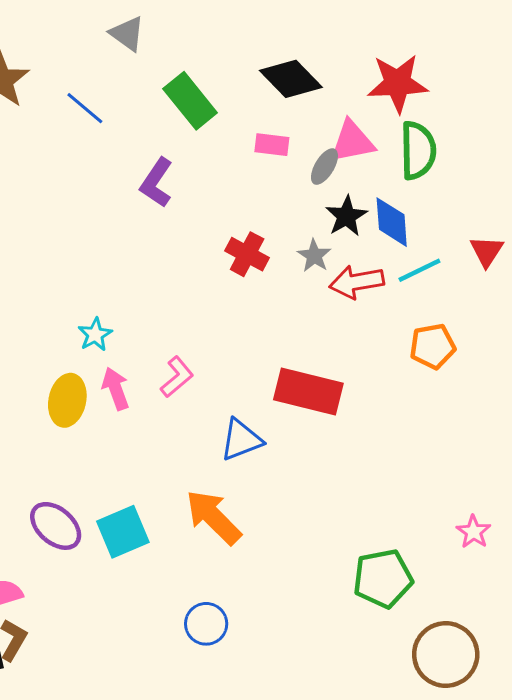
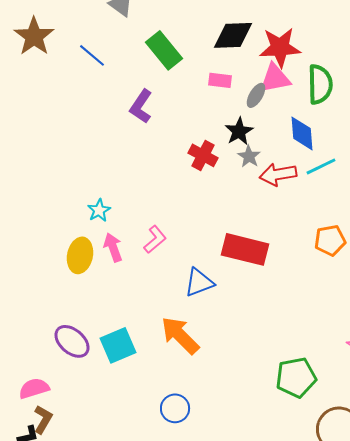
black diamond: (291, 79) -> (233, 35), turned -48
red star: (398, 83) -> (280, 47), moved
black star: (346, 216) -> (239, 131), moved
orange pentagon: (433, 346) -> (330, 240), moved

